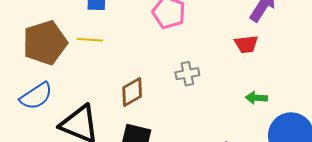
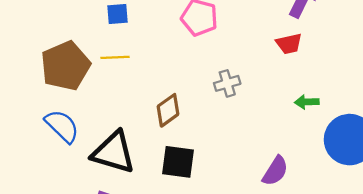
blue semicircle: (36, 96) -> (62, 126), turned -96

